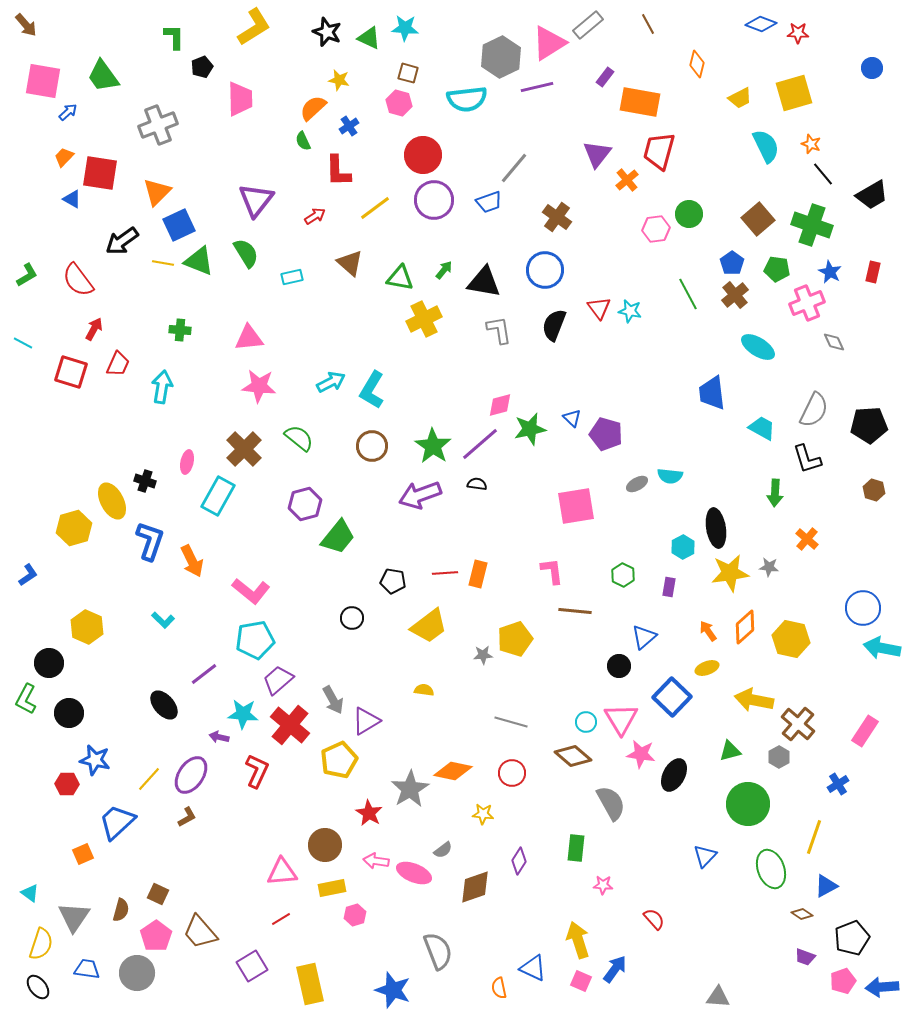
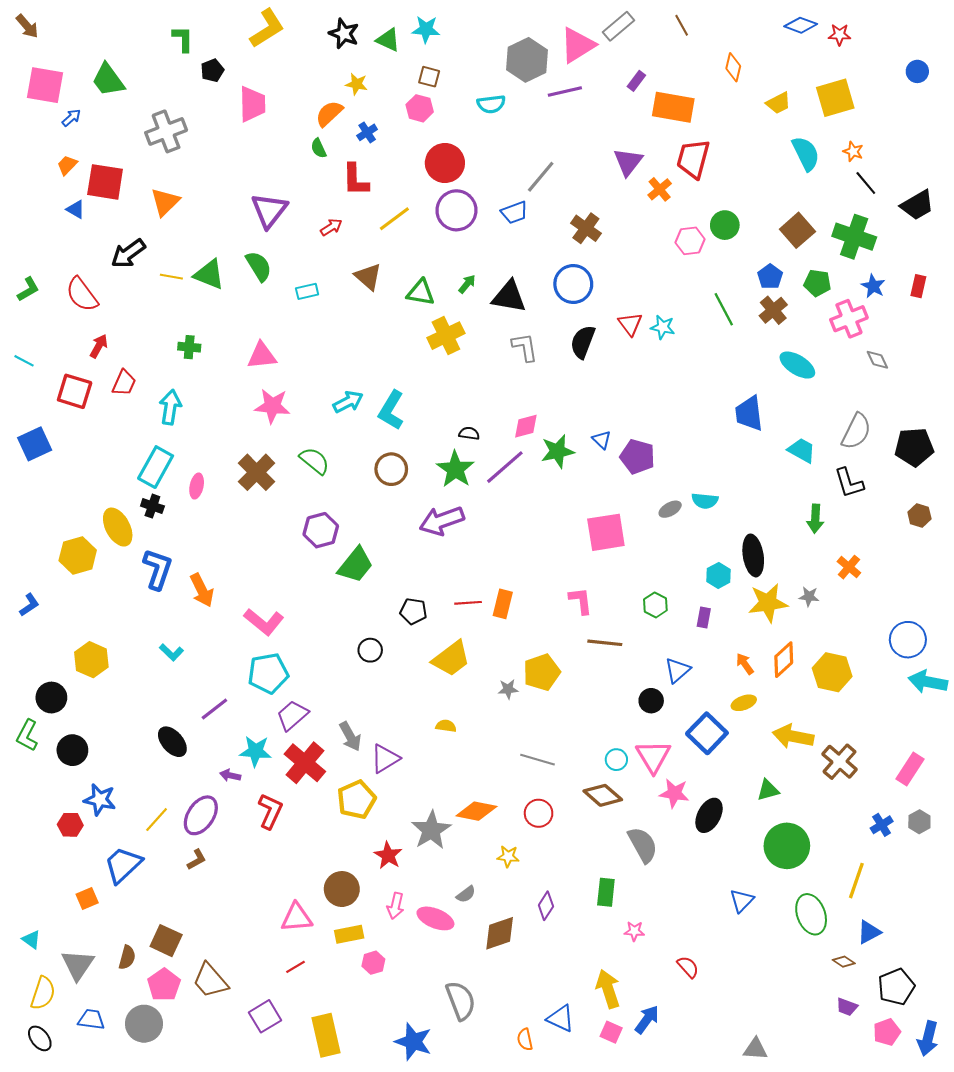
cyan semicircle: (467, 99) -> (491, 104), size x0.7
blue square: (179, 225) -> (35, 444), moved
black semicircle: (477, 484) -> (469, 433), moved
cyan rectangle: (218, 496) -> (156, 467), moved
gray hexagon: (779, 757) -> (919, 822), moved
pink arrow: (376, 861) -> (395, 906), turned -85
brown square: (158, 894) -> (166, 941), size x1.4
blue arrow: (882, 987) -> (928, 1038), turned -72

